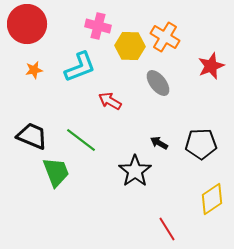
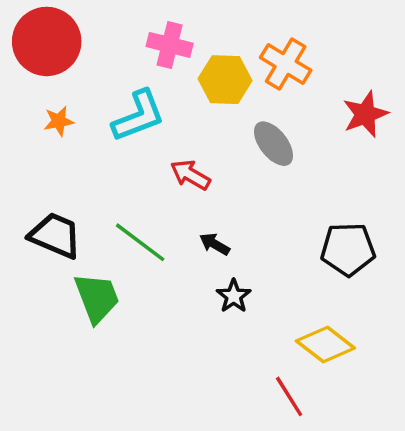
black arrow: (159, 143) -> (215, 244), moved
black star: (135, 171) -> (234, 296), size x0.6
yellow diamond: (212, 199) -> (325, 345), moved, turned 72

